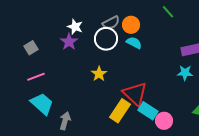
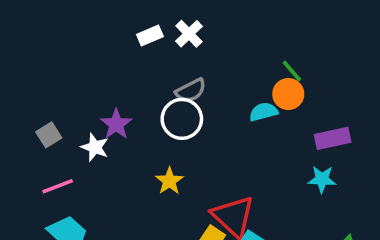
orange circle: (131, 25) -> (288, 94), moved
white star: (75, 27) -> (95, 147), moved
cyan semicircle: (134, 43) -> (263, 112), moved, turned -42

